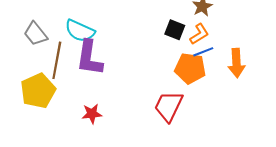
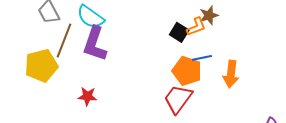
orange L-shape: (199, 34) -> (196, 27), moved
red trapezoid: (169, 106) -> (178, 99), moved

